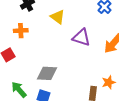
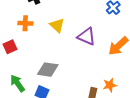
yellow triangle: (58, 17) -> (57, 25), moved

